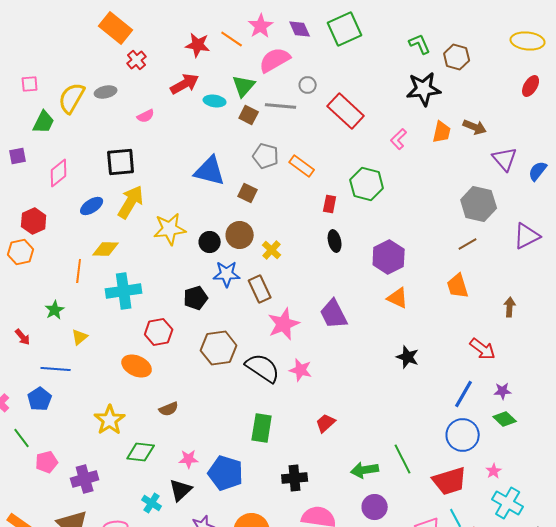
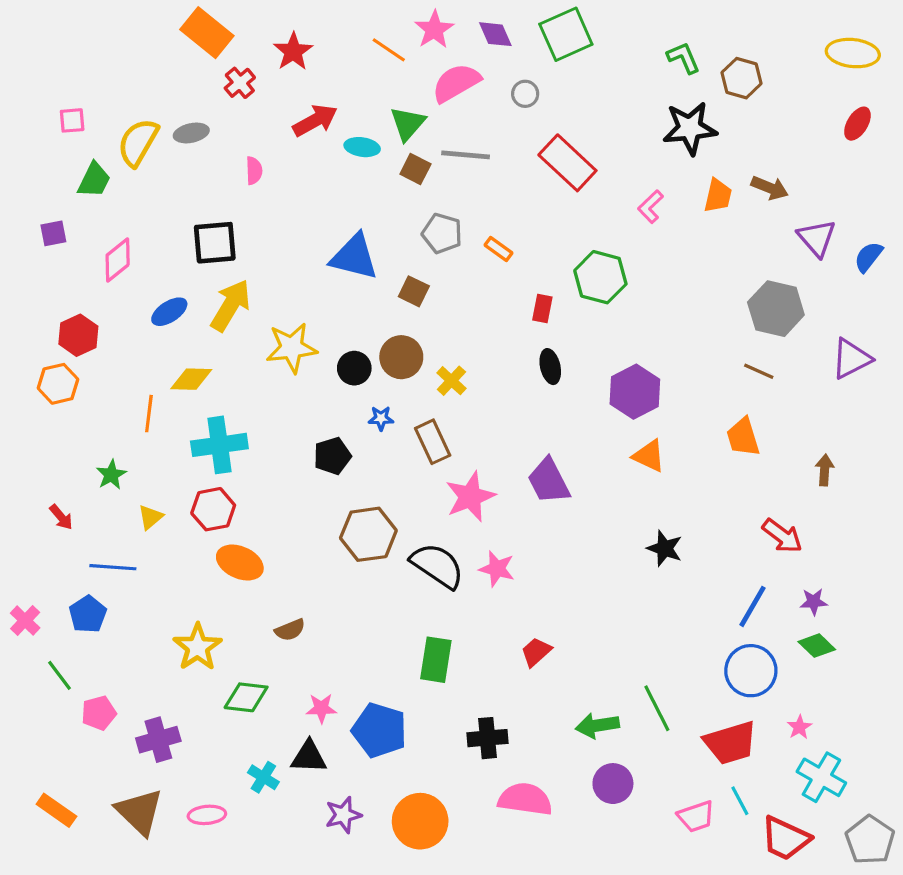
red star: (198, 45) -> (293, 51), moved, turned 30
gray circle: (308, 85) -> (525, 94), moved
pink semicircle: (146, 116) -> (254, 171), turned -66
orange rectangle: (302, 166) -> (498, 249), size x0.7
brown line: (468, 244) -> (759, 371), turned 54
blue star: (227, 274) -> (381, 418), size x0.6
red hexagon: (159, 332) -> (213, 509), moved
black triangle: (181, 490) -> (309, 757), turned 45

